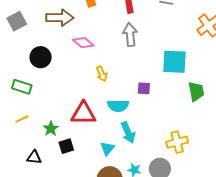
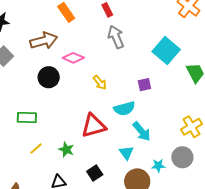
black circle: (41, 57) -> (49, 77), moved
cyan square: (174, 62) -> (166, 50), turned -36
black square: (66, 146) -> (95, 173), moved

